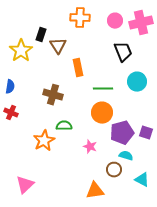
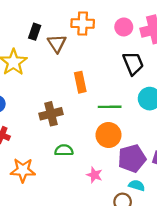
black rectangle: (41, 35) -> (35, 32), moved
brown triangle: (58, 46) -> (57, 43), moved
brown cross: (53, 95) -> (51, 114), turned -30
orange star: (44, 141) -> (23, 170), moved, turned 30

